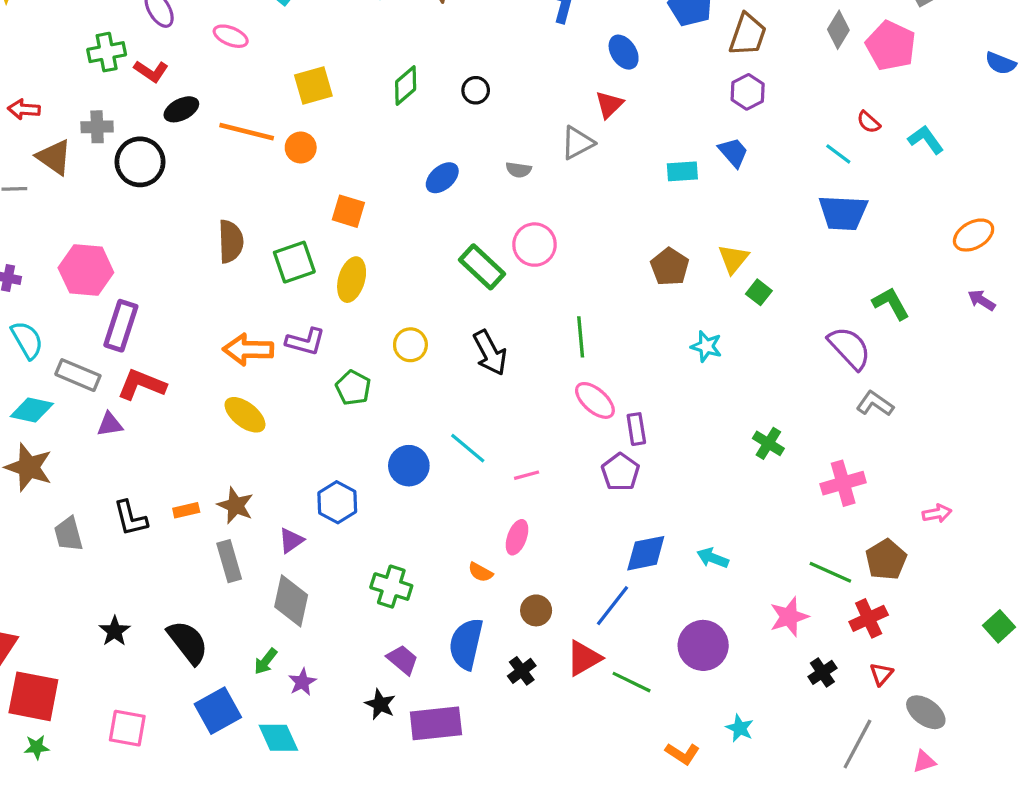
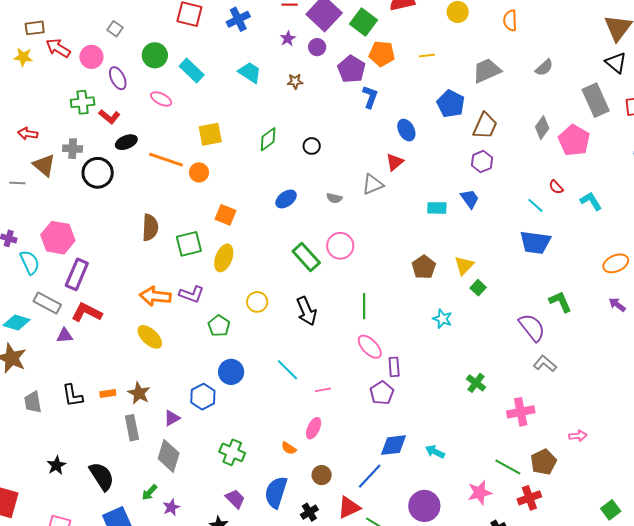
cyan semicircle: (27, 340) -> (30, 262), moved
blue circle: (409, 466) -> (231, 372), moved

